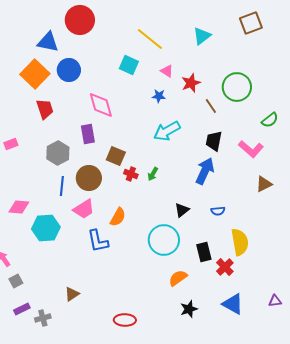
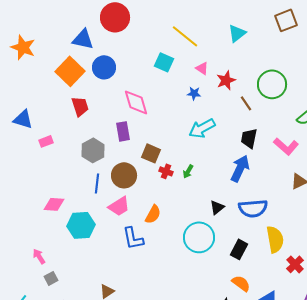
blue semicircle: (218, 211) -> (253, 208), size x2.0
black rectangle: (204, 252) -> (239, 249), turned 42
red cross: (225, 267) -> (295, 264), moved
orange semicircle: (178, 278) -> (241, 283), moved, turned 72

